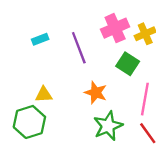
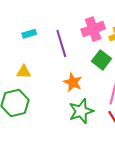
yellow triangle: (44, 95) -> (24, 72), moved

